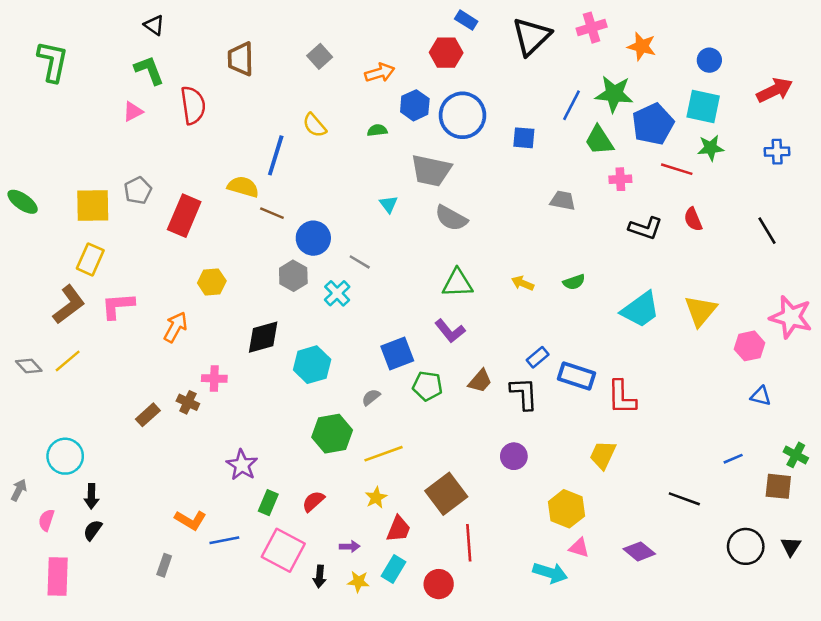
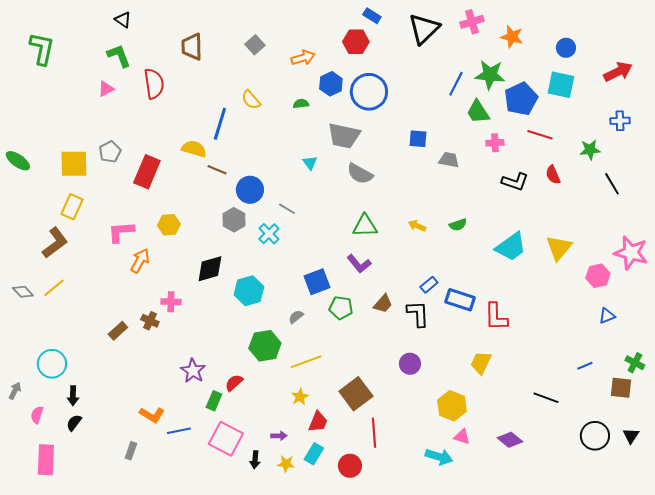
blue square: (524, 138) -> (418, 139), moved
green star: (711, 148) -> (590, 150), moved
pink L-shape: (118, 306) -> (121, 232), moved
blue triangle: (761, 396) -> (607, 316), turned -36
red semicircle: (313, 501) -> (234, 383), moved

